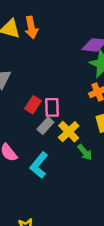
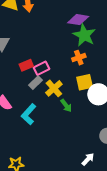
red rectangle: (33, 105) -> (26, 65), turned 32
pink rectangle: (52, 107) -> (41, 68), turned 63

